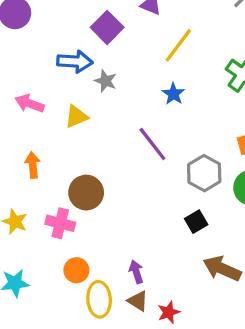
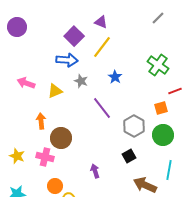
yellow line: (178, 45) -> (102, 47), moved
blue arrow: (75, 61) -> (67, 60), moved
gray star: (106, 81) -> (81, 81), moved
orange arrow: (33, 165) -> (41, 121), moved
purple arrow: (136, 272) -> (95, 171), moved

